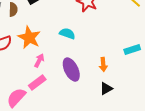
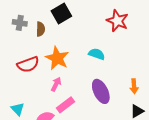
pink arrow: (39, 61) -> (56, 84), moved

